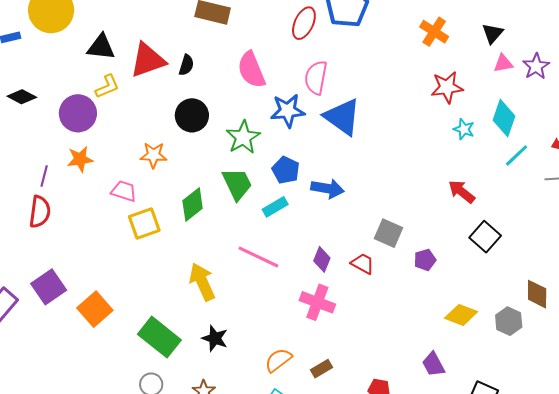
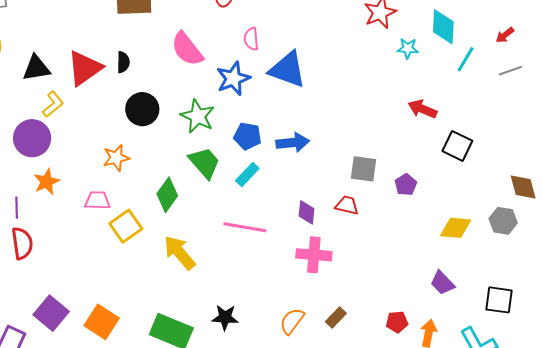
pink semicircle: (316, 78) -> (251, 39), size x0.7
yellow arrow: (202, 282) -> (180, 253), moved

